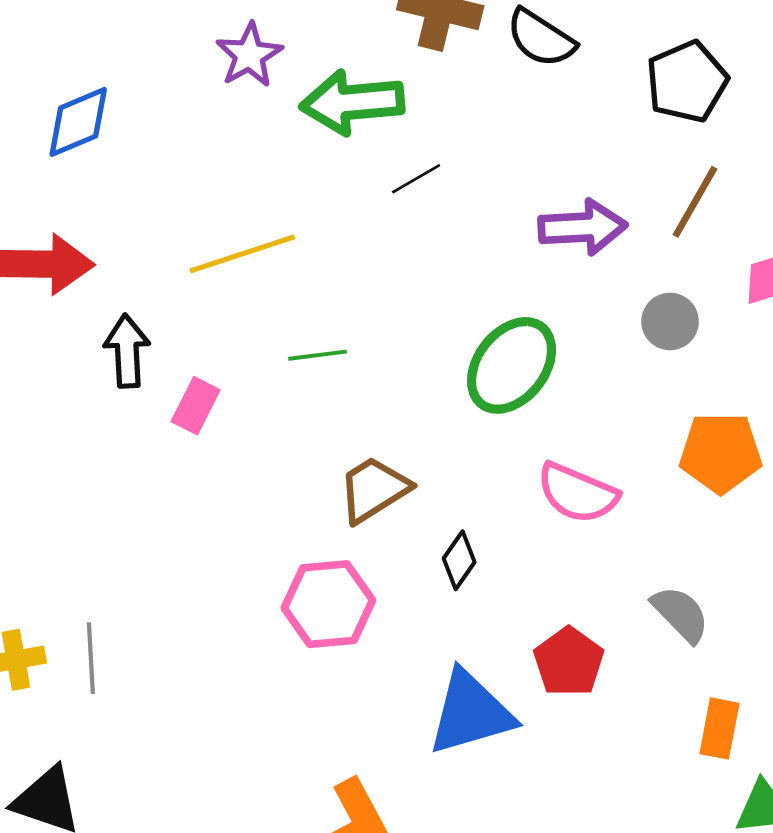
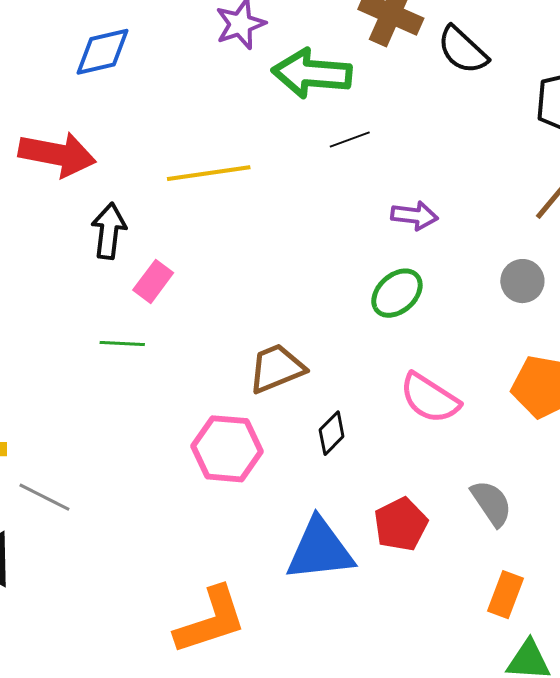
purple arrow: (583, 227) -> (414, 216), moved, size x0.7
green line: (318, 355) -> (122, 343), moved
green ellipse: (512, 365) -> (397, 293), size x0.7
gray line: (91, 658) -> (44, 497), moved, turned -70

